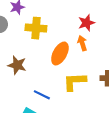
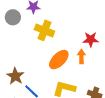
brown star: (17, 65) -> (15, 76), moved

